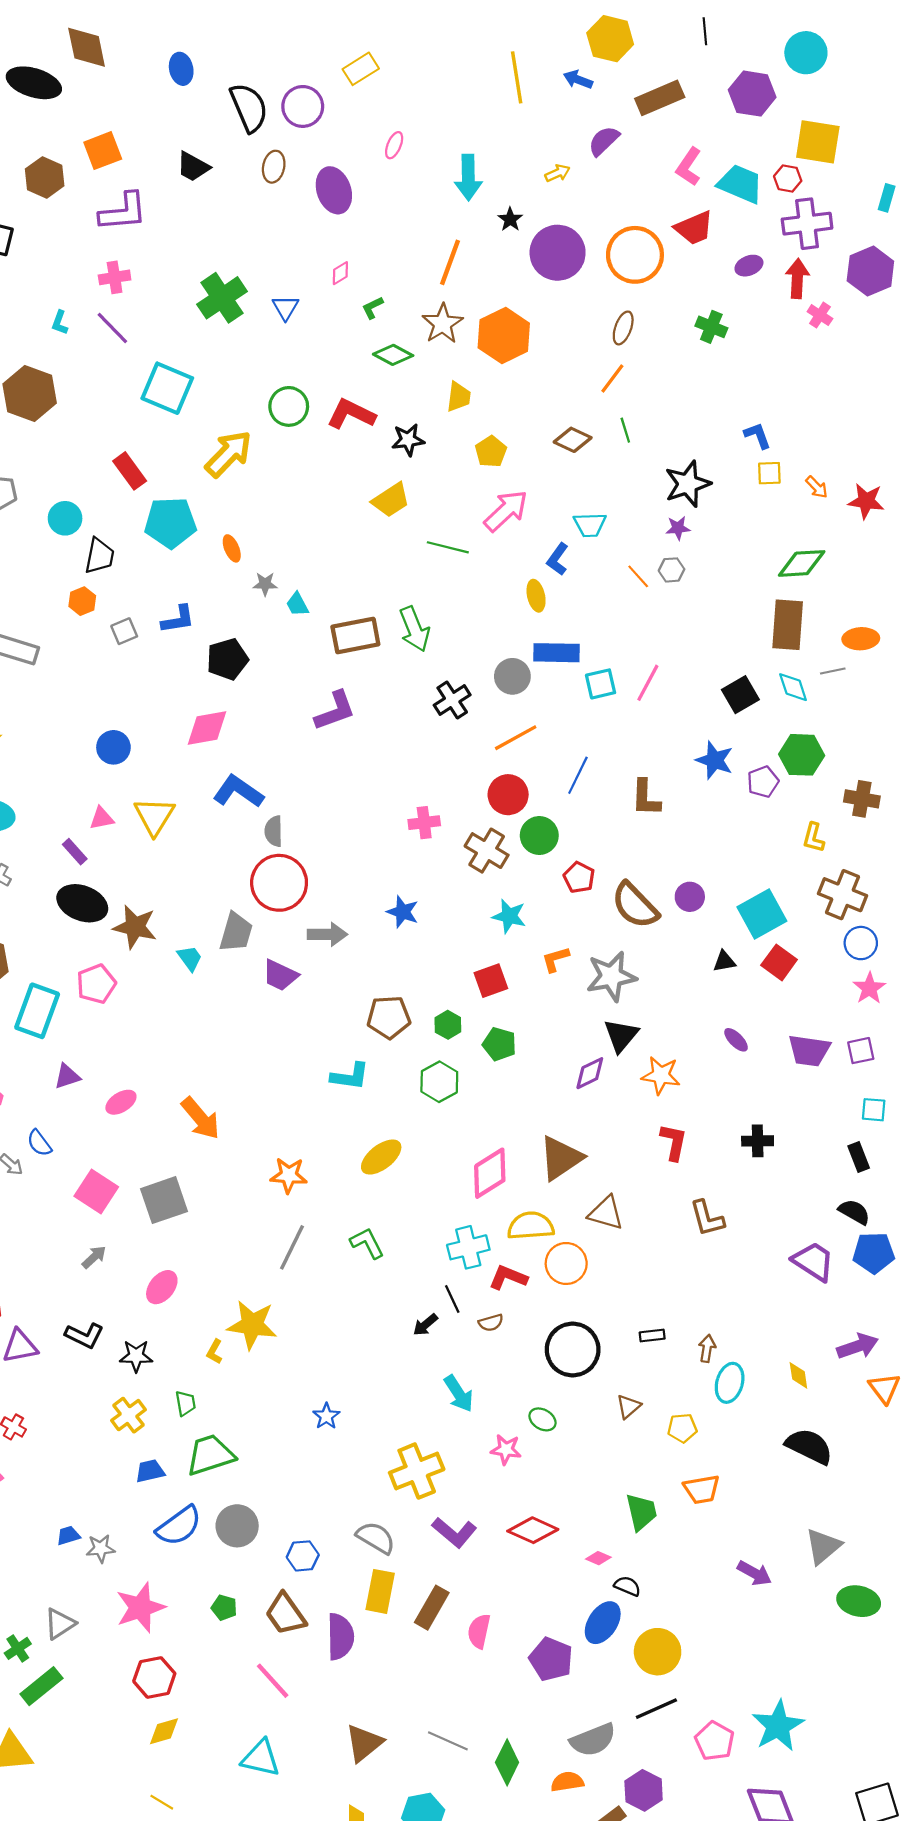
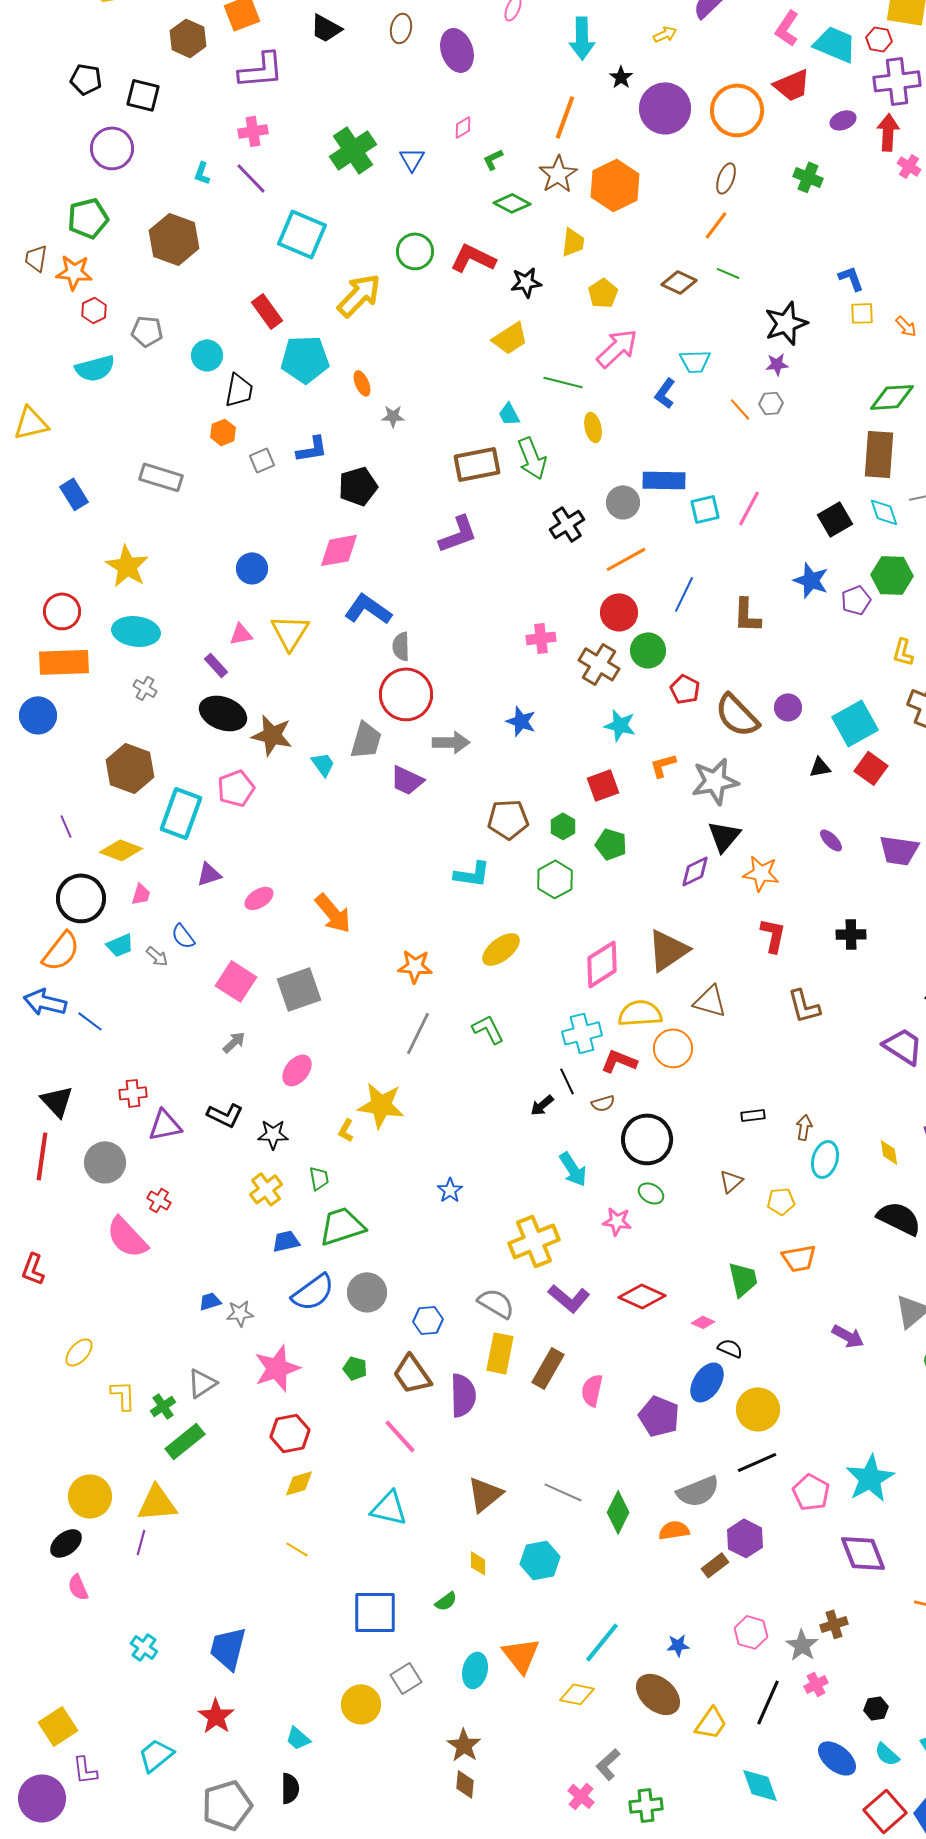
green line: (625, 430) -> (728, 273), turned -50
yellow ellipse: (536, 596) -> (593, 427), moved
cyan trapezoid: (297, 604) -> (509, 414), moved
black circle: (573, 1350) -> (647, 1139), moved

